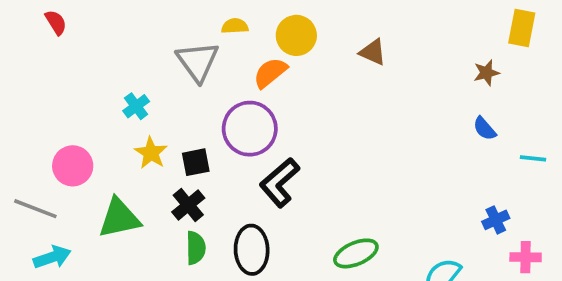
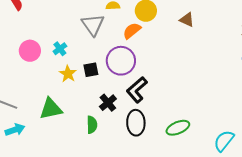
black square: (196, 162) -> (91, 70), moved
pink circle: (73, 166) -> (30, 51), moved
black cross: (188, 205) -> (108, 103), moved
black ellipse: (252, 250) -> (136, 123), moved

